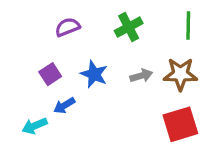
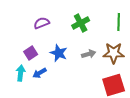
cyan arrow: (35, 126) -> (21, 73), moved, turned 119

